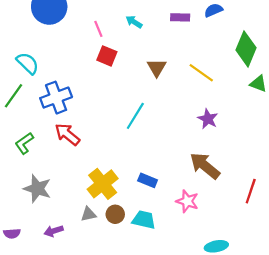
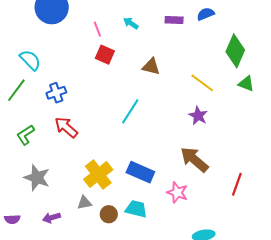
brown triangle: (157, 68) -> (151, 67), turned -48
yellow line: (201, 73) -> (202, 83), moved
blue cross: (56, 98) -> (56, 93), size x0.7
blue rectangle: (148, 180) -> (140, 172), size x1.5
brown circle: (115, 214) -> (109, 214), moved

